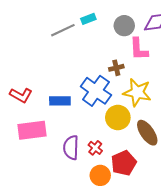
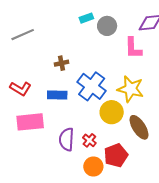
gray circle: (124, 26) -> (107, 26), moved
gray line: (63, 30) -> (23, 35), moved
brown cross: (116, 68) -> (62, 63), moved

